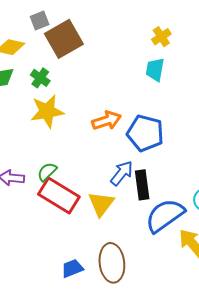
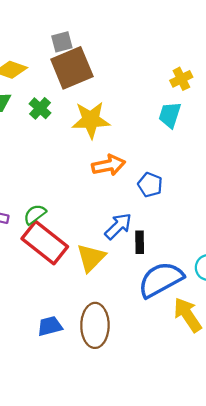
gray square: (40, 21) -> (62, 42), moved
yellow star: (47, 111) -> (91, 120), moved
blue pentagon: (145, 133) -> (150, 185), size x0.6
black rectangle: (142, 185) -> (140, 242), size x0.7

